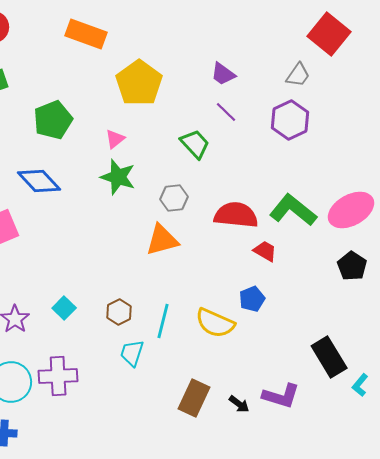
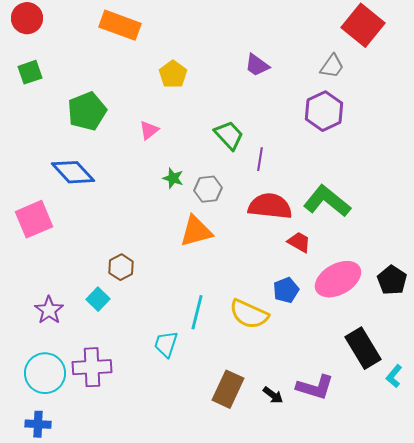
yellow pentagon: (139, 83) -> (173, 74), size x0.6
purple line: (226, 112) -> (260, 159), moved, turned 55
green star: (118, 177) -> (173, 178), moved, size x0.6
pink ellipse: (351, 210) -> (338, 279), moved
black pentagon: (352, 266) -> (392, 280), moved
brown hexagon: (119, 312) -> (121, 267), moved

